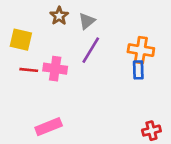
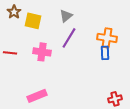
brown star: (59, 16) -> (14, 12), moved
yellow square: (21, 40) -> (33, 21), moved
red line: (29, 70) -> (10, 53), moved

